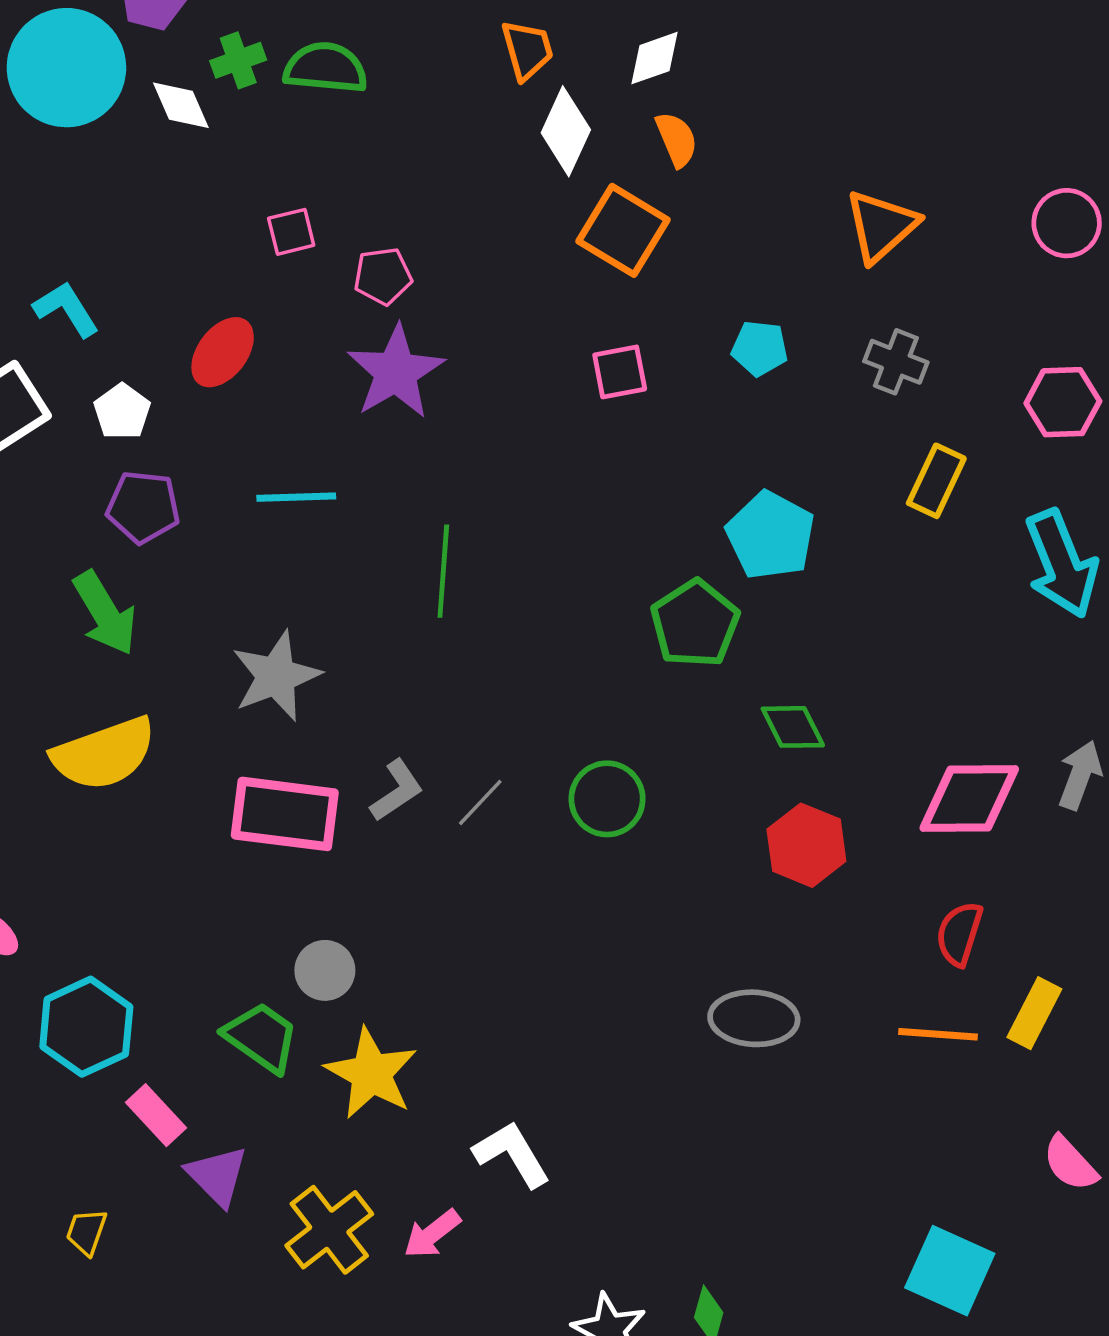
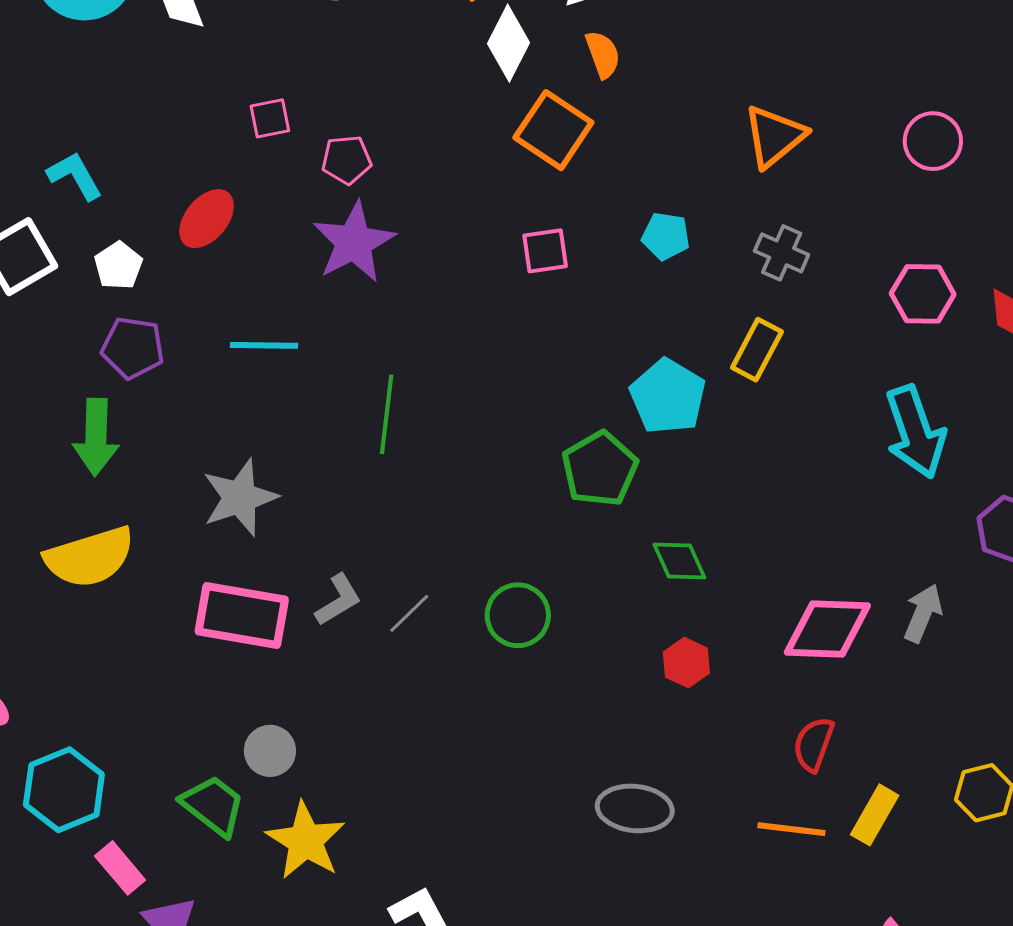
yellow rectangle: (936, 481) -> (757, 350), moved
green arrow: (105, 613) -> (96, 437), turned 30
red hexagon: (806, 845) -> (686, 663), size x0.7

